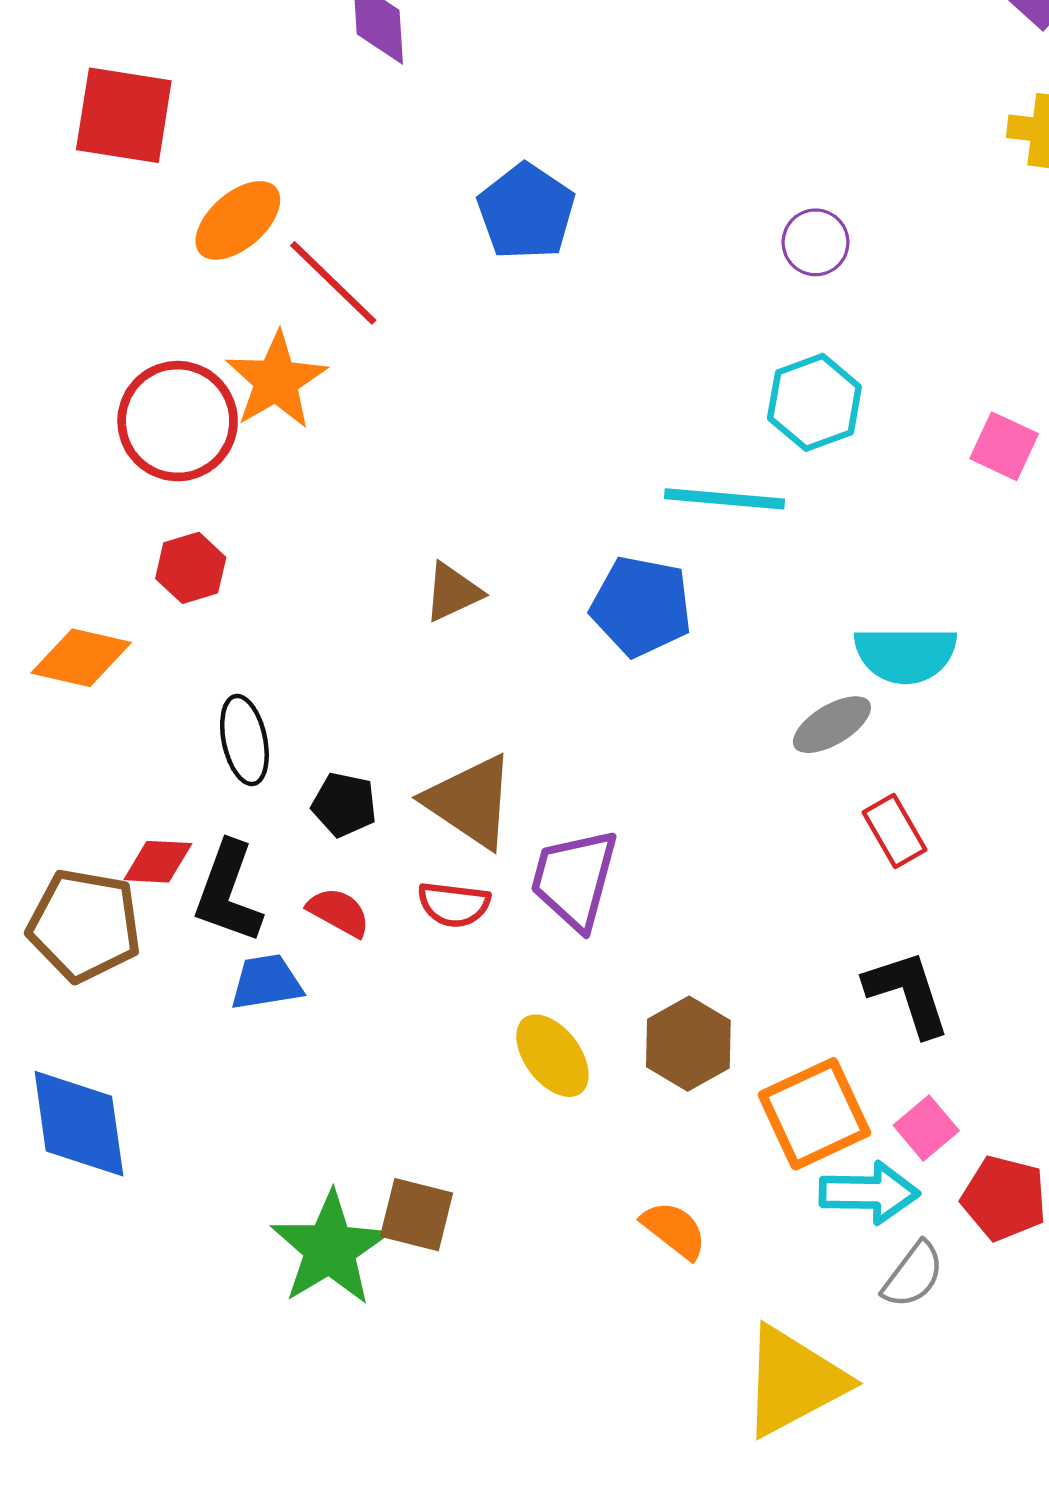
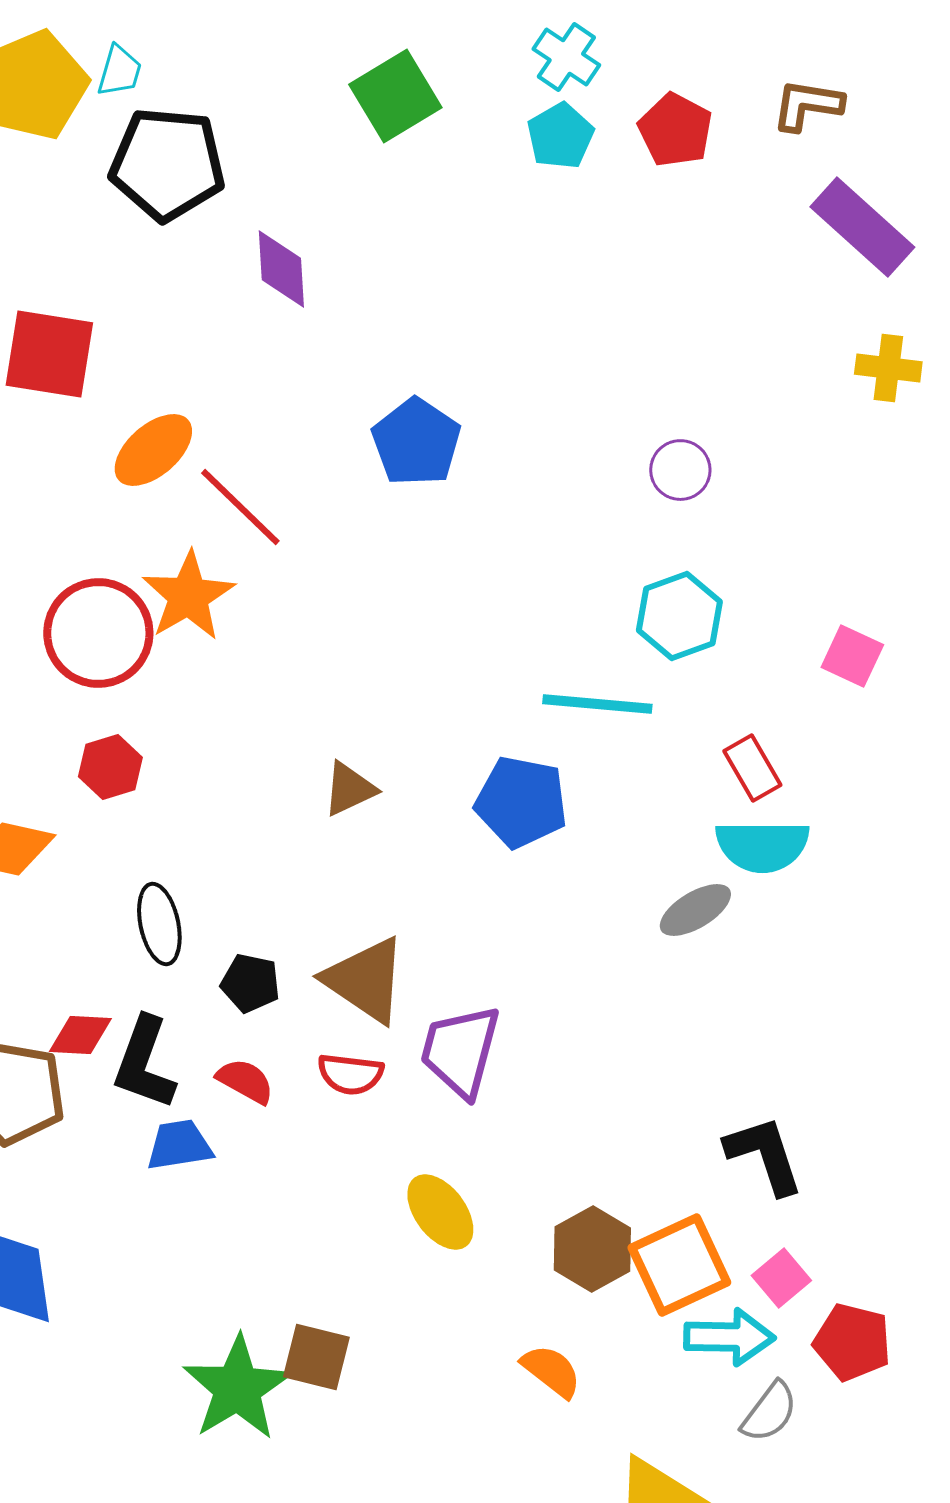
red rectangle: (894, 831) -> (752, 768), moved
brown hexagon: (688, 1044) -> (592, 1249), moved

